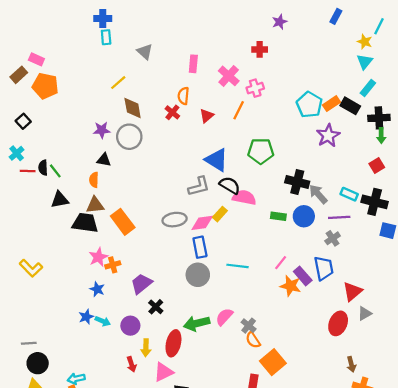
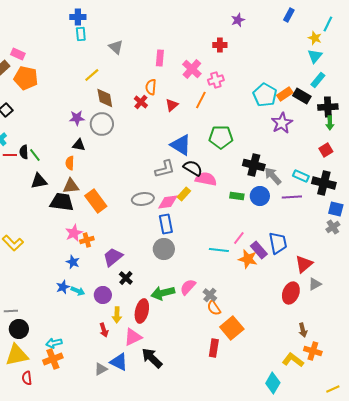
gray cross: (333, 238) -> (333, 227), moved
cyan line: (238, 266) -> (219, 250), moved

